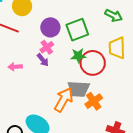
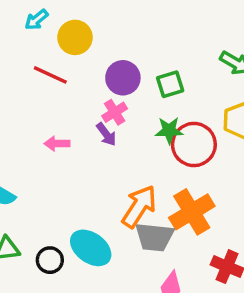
green square: (77, 30) -> (170, 84), size x0.7
gray trapezoid: (79, 89) -> (155, 237), moved
orange cross: (94, 101) -> (192, 212), size x1.4

